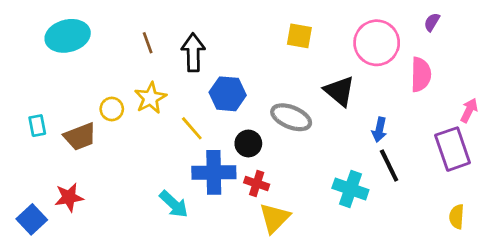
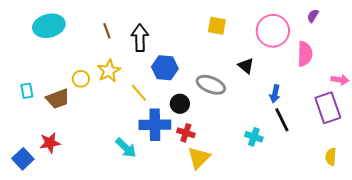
black triangle: (339, 91) -> (246, 66), size x0.7
pink arrow: (469, 110) -> (340, 80), turned 72
cyan cross: (350, 189) -> (254, 137), size x0.7

